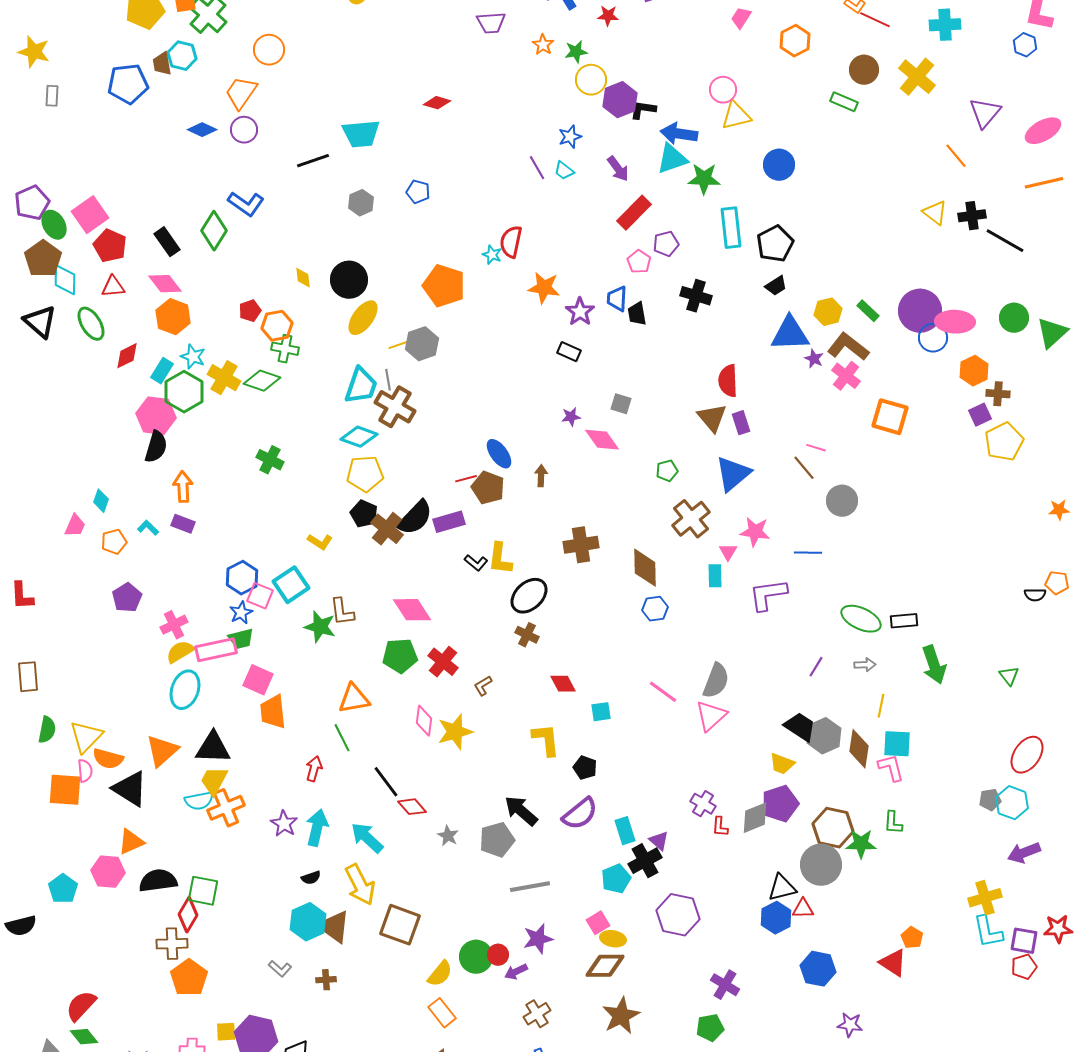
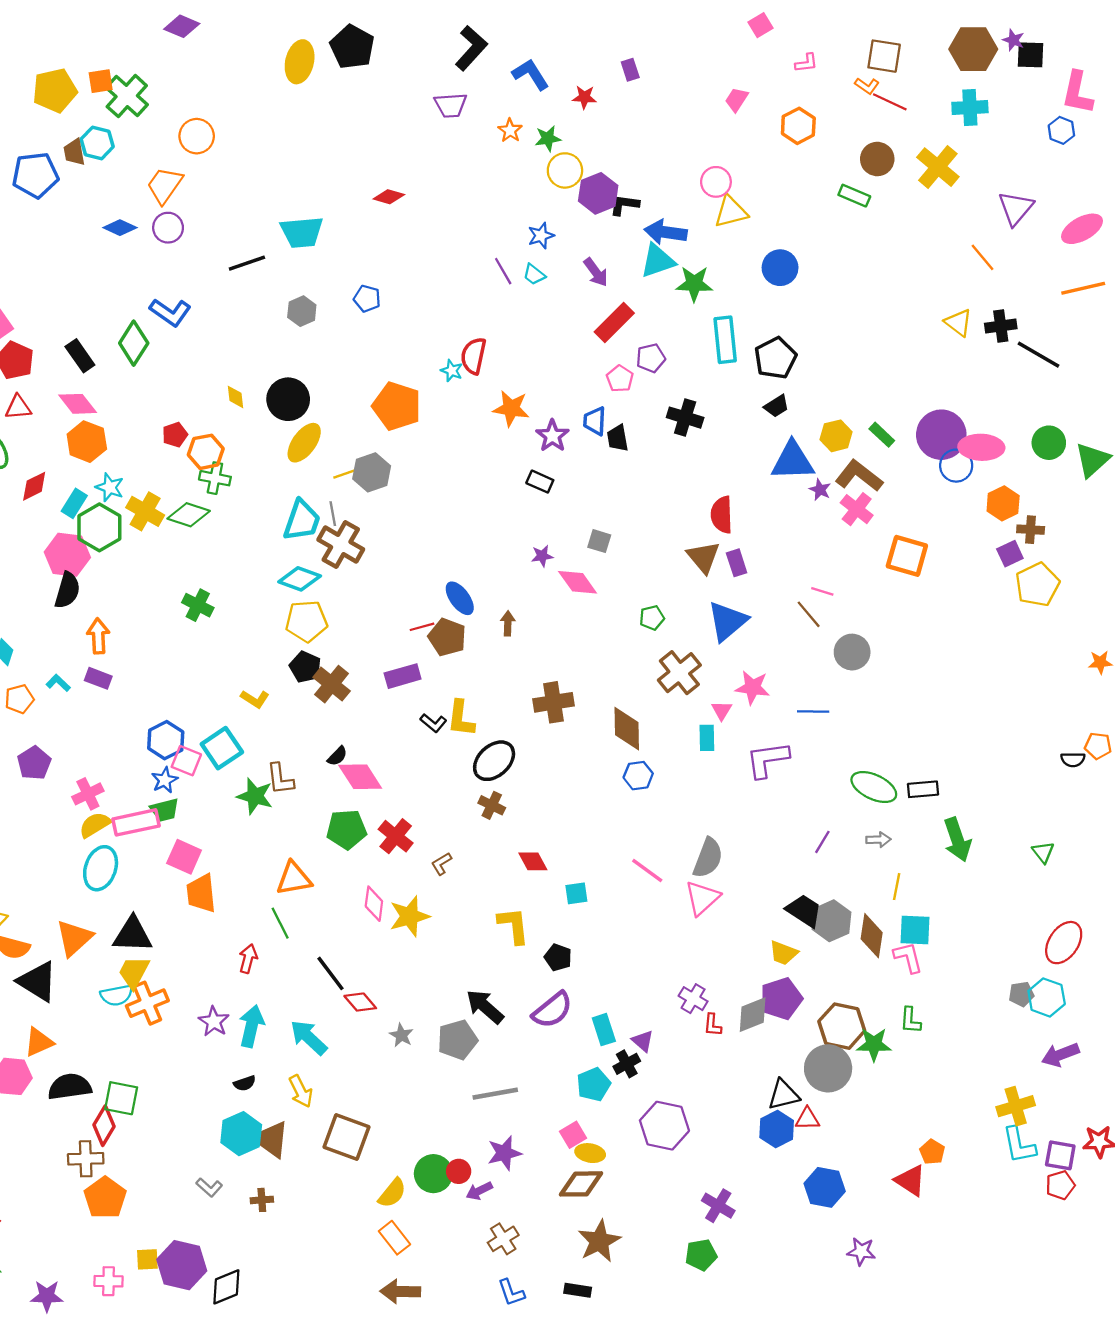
black semicircle: (415, 518) -> (337, 756), moved, size x0.5
black cross: (645, 861) -> (627, 1064), size x0.7
yellow arrow: (360, 885) -> (301, 1091), size x0.7

